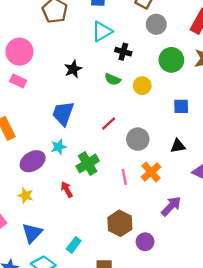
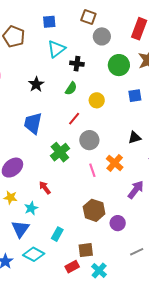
green semicircle: (113, 79) -> (71, 88), turned -72
yellow circle: (142, 86) -> (97, 100), moved
blue square: (181, 106) -> (135, 96), moved
red line: (109, 123) -> (74, 119), moved
gray circle: (138, 139) -> (89, 140), moved
cyan star: (59, 147) -> (31, 208), moved
green cross: (88, 164) -> (60, 152), moved

